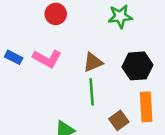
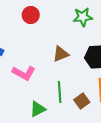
pink L-shape: (47, 59) -> (24, 73), moved
green line: (92, 92) -> (60, 92), moved

